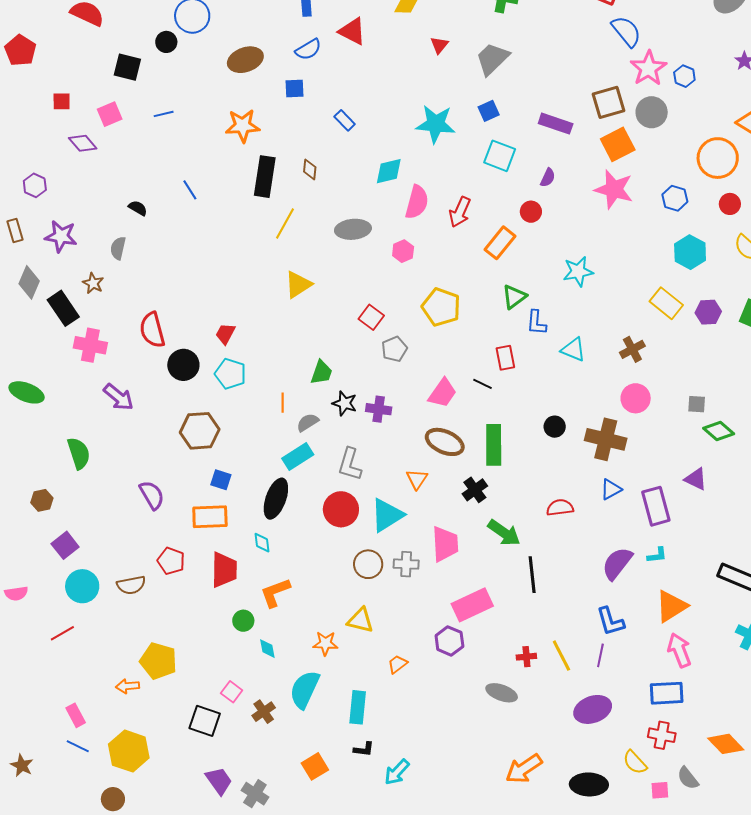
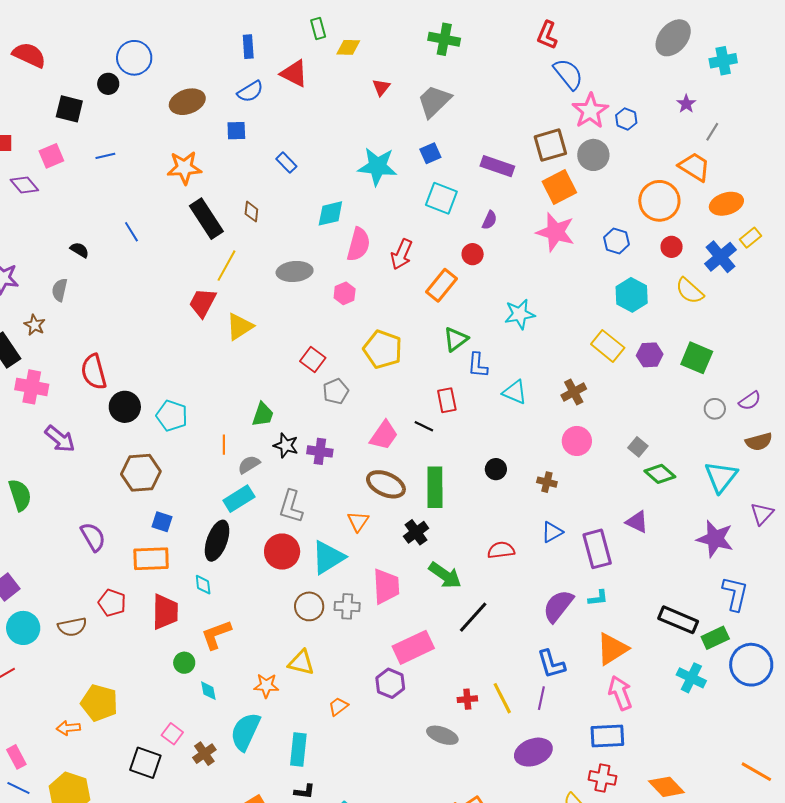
black rectangle: (265, 177) -> (206, 219), turned -42
red trapezoid: (225, 334) -> (203, 303), moved, size x1.4
gray square: (697, 404) -> (638, 447), turned 36
brown cross: (606, 439) -> (547, 482), size x0.5
black line: (532, 575) -> (473, 617), turned 48

